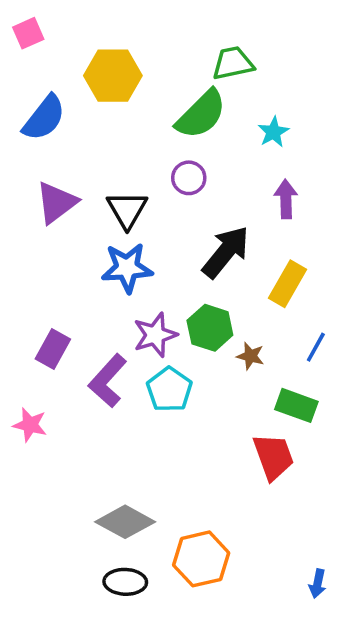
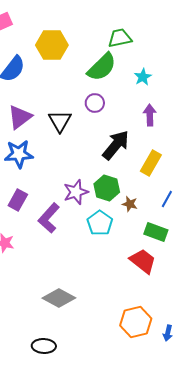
blue star: (127, 268) -> (19, 154), moved
cyan pentagon: (169, 390) -> (100, 223), moved
red trapezoid: (273, 457) -> (143, 261), turned -32
orange hexagon: (201, 559) -> (136, 322), moved
black ellipse: (125, 582) -> (44, 346), moved

